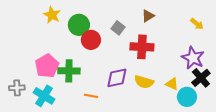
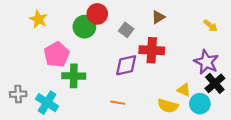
yellow star: (52, 15) -> (38, 19), moved
red circle: (91, 40) -> (97, 14), moved
pink pentagon: (47, 66) -> (57, 55), moved
purple diamond: (117, 78) -> (126, 65), moved
yellow semicircle: (144, 82) -> (168, 106), moved
orange line: (91, 96) -> (118, 103), moved

